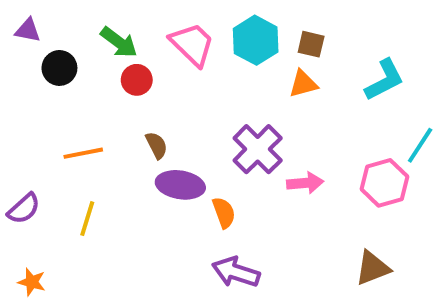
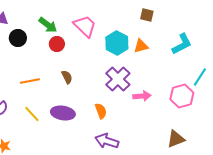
cyan hexagon: (256, 40) -> (117, 43), moved
brown square: (311, 44) -> (147, 15), moved
purple ellipse: (180, 185) -> (63, 113), moved
yellow line: (87, 219) -> (32, 114), turned -60

